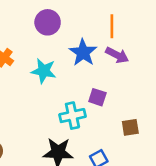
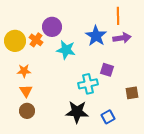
purple circle: (48, 22) -> (52, 27), moved
purple arrow: (117, 55) -> (122, 38), turned -36

